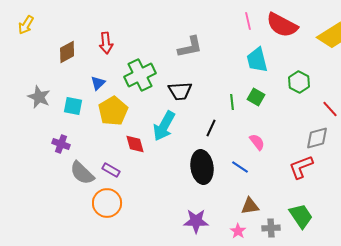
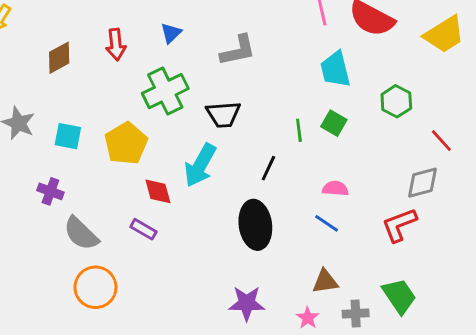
blue triangle: (98, 83) -> (171, 33), moved
pink semicircle: (257, 142) -> (335, 188), turned -48
blue line: (240, 167) -> (327, 223), moved
purple rectangle: (111, 170) -> (143, 229), moved
orange circle: (107, 203) -> (95, 287), moved

